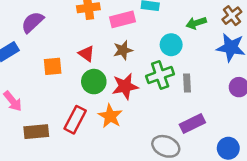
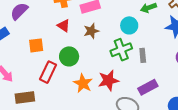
red triangle: (87, 54) -> (64, 26), moved
red star: (125, 86) -> (108, 80), moved
red rectangle: (75, 120) -> (48, 72), moved

